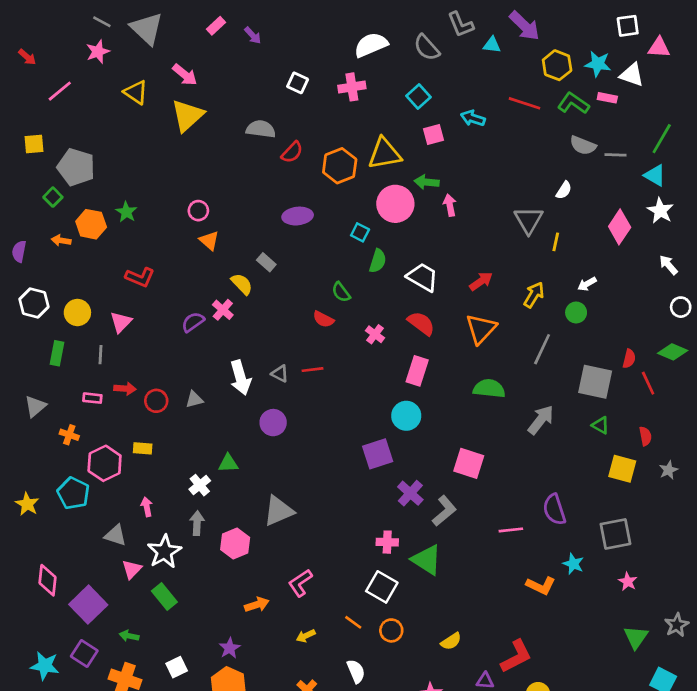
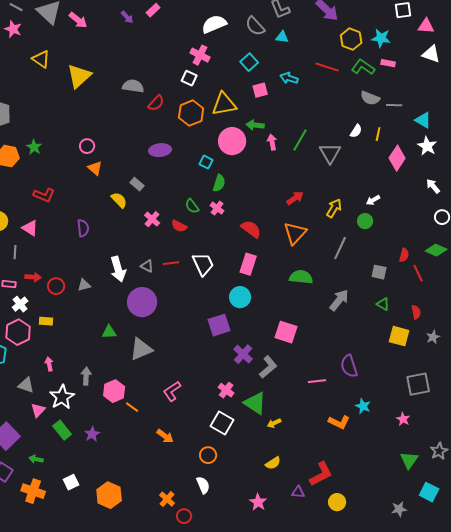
pink rectangle: (216, 26) -> (153, 10), moved
cyan triangle: (492, 45) -> (282, 37), moved
pink star: (98, 52) -> (13, 29), turned -30
pink arrow: (185, 75) -> (78, 20), moved
white triangle: (632, 75) -> (431, 54), moved
white square: (298, 83) -> (189, 78), moved
pink cross: (352, 87) -> (200, 55), turned 36
green line: (662, 139) -> (300, 140), moved
yellow line: (556, 242) -> (378, 134), moved
white trapezoid: (423, 277) -> (203, 264), moved, turned 35
pink cross: (223, 310) -> (152, 219), moved
pink triangle: (121, 322) -> (30, 228), turned -42
purple semicircle: (193, 322) -> (83, 228), turned 120
pink cross: (375, 334) -> (217, 208), moved
gray square: (595, 382) -> (379, 272), size x0.6
purple circle: (273, 423) -> (142, 302), size x1.5
white cross: (200, 485) -> (20, 304), moved
gray triangle: (279, 511) -> (141, 349), moved
gray square: (615, 534) -> (418, 384), moved
pink cross: (387, 542) -> (226, 390), turned 35
pink L-shape: (300, 583) -> (172, 391), moved
orange arrow: (257, 605) -> (165, 436), moved, turned 54
orange line: (353, 622) -> (132, 407), moved
orange circle: (391, 630) -> (208, 455), moved
yellow arrow: (306, 636) -> (274, 423), moved
purple star: (230, 648) -> (92, 434), moved

